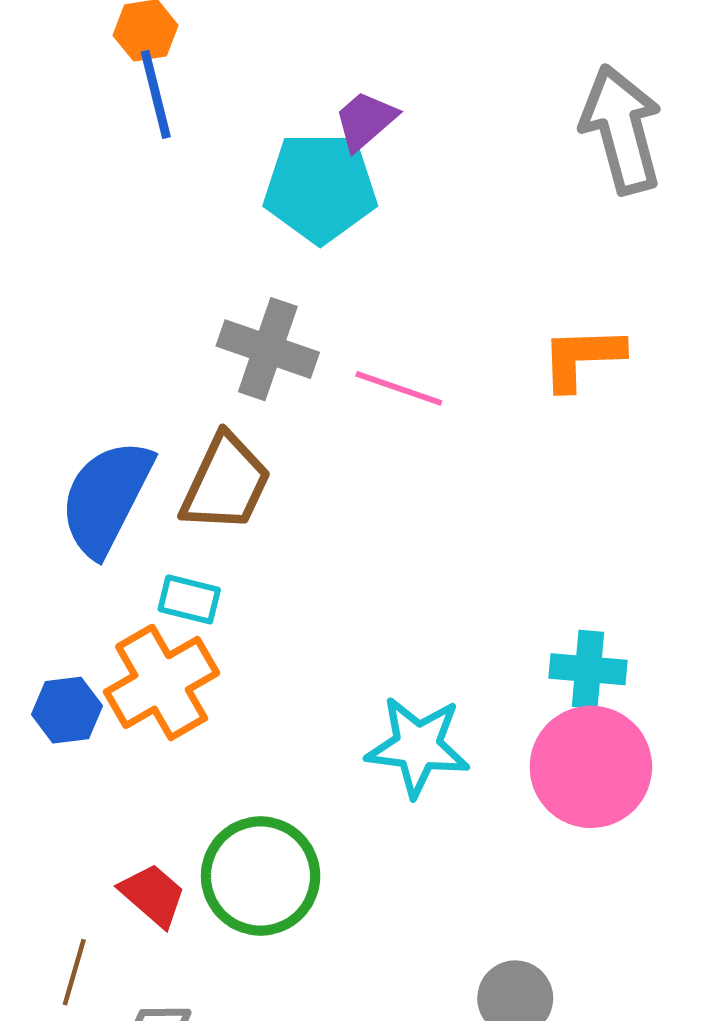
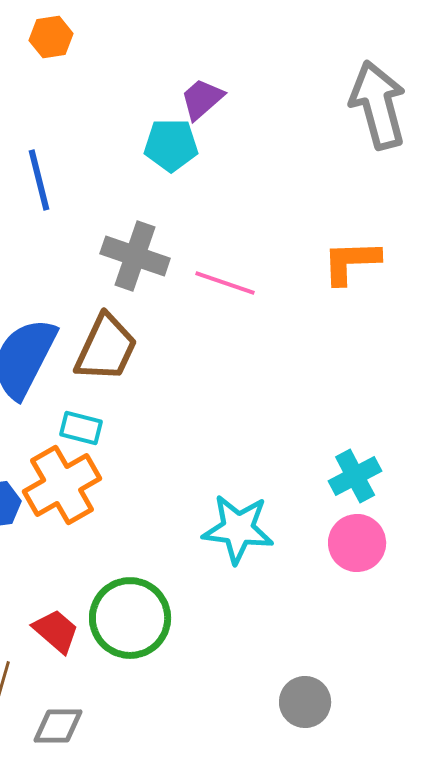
blue line: (156, 94) -> (39, 180), moved
cyan pentagon: (320, 188) -> (171, 145), size x0.7
cyan cross: (588, 669) -> (355, 476), turned -33
pink circle: (591, 767) -> (357, 543), size x0.7

